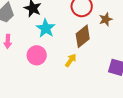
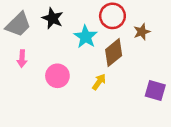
cyan star: (46, 28) -> (86, 37), moved

